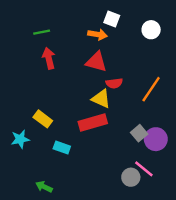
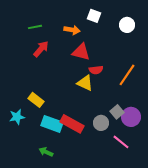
orange arrow: (98, 34) -> (72, 30), moved
red arrow: (49, 58) -> (41, 49), turned 54
red rectangle: (93, 123) -> (72, 124), moved, turned 45
cyan rectangle: (62, 147) -> (52, 124), size x1.5
gray circle: (131, 177) -> (101, 123), moved
green arrow: (44, 187) -> (46, 152), moved

